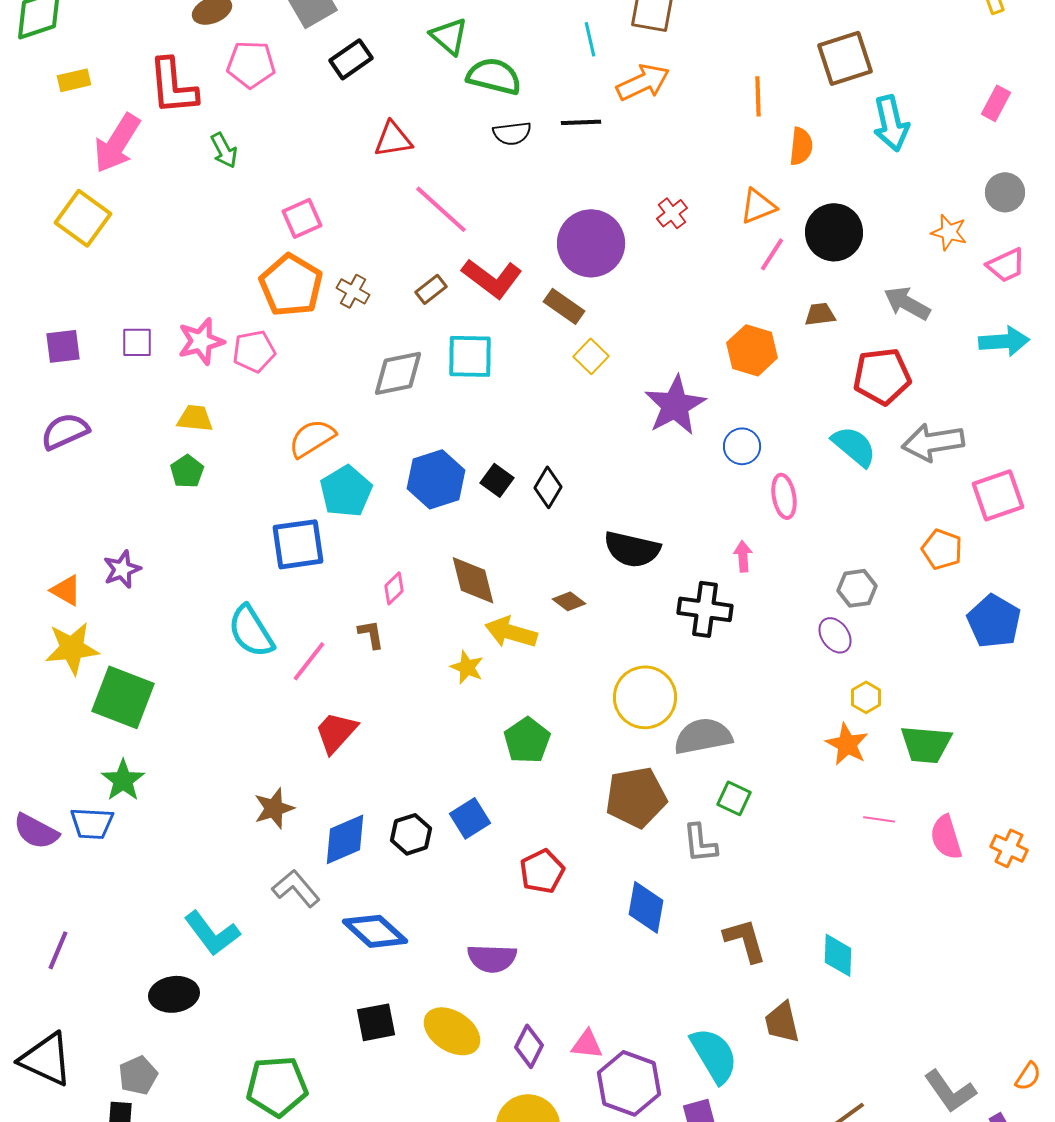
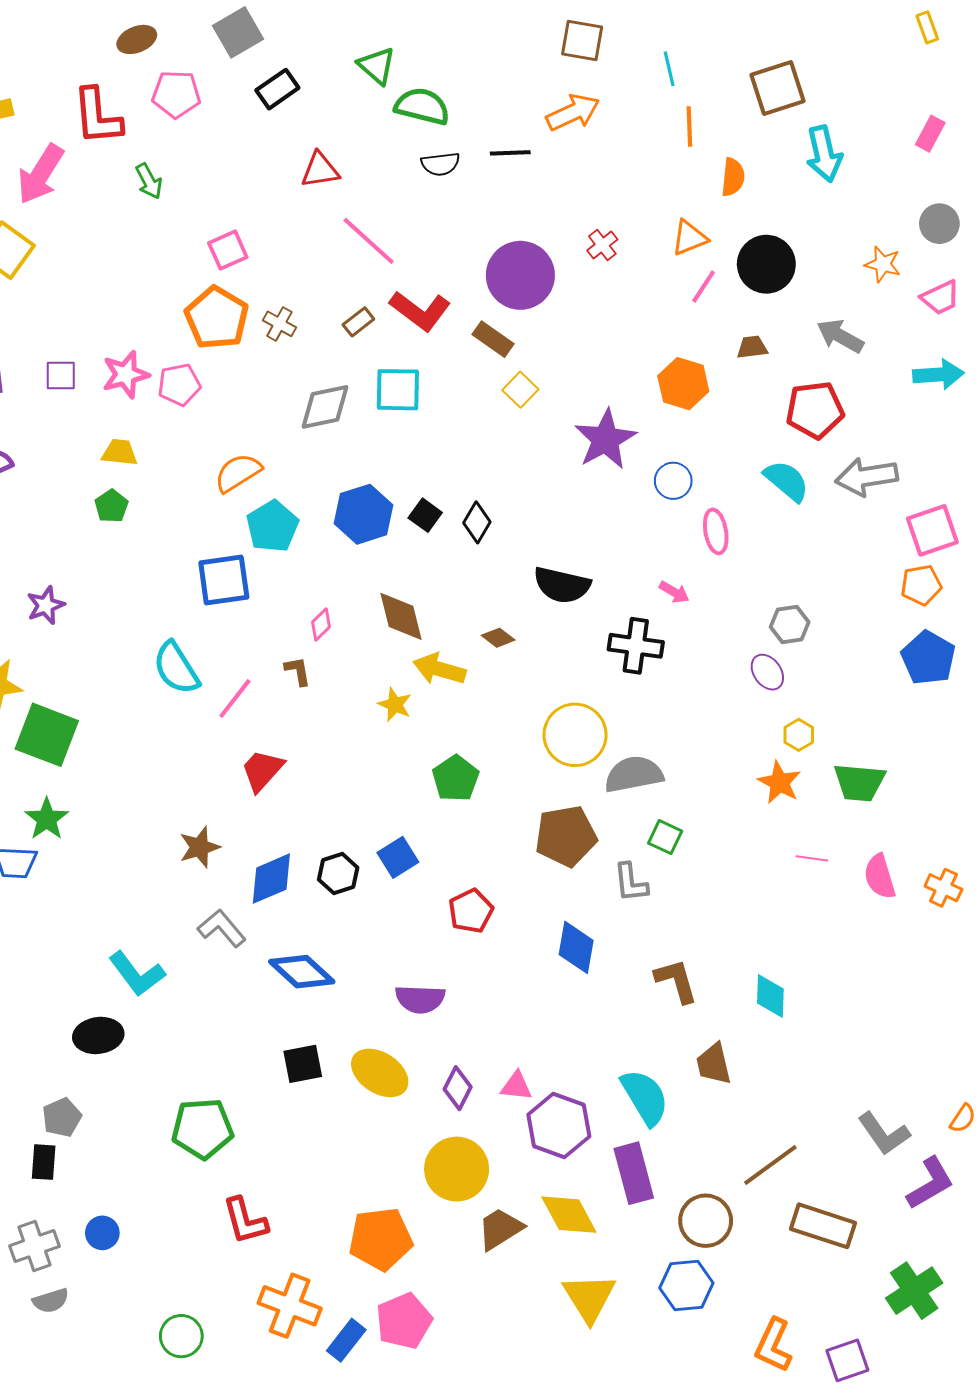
cyan line: (590, 39) -> (669, 69), moved
orange pentagon: (942, 549) -> (921, 585), moved, turned -30
pink arrow: (743, 556) -> (674, 592), turned 124

